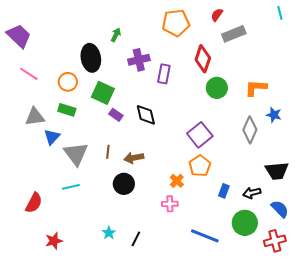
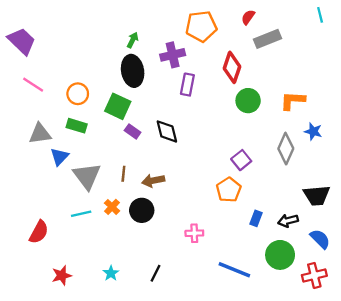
black ellipse: (91, 58) -> (133, 71), moved
purple cross: (139, 60) -> (173, 55), moved
purple square: (200, 135) -> (241, 160), moved, size x0.7
orange cross: (177, 181) -> (112, 207), moved
cyan star: (109, 233) -> (111, 273), moved

